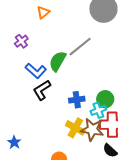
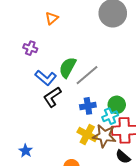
purple cross: (21, 41) -> (30, 48), turned -32
gray line: (80, 47) -> (87, 75), moved

